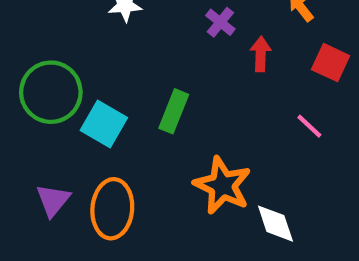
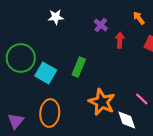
pink line: (309, 126) -> (142, 99), moved
purple triangle: (53, 200) -> (16, 121), moved

